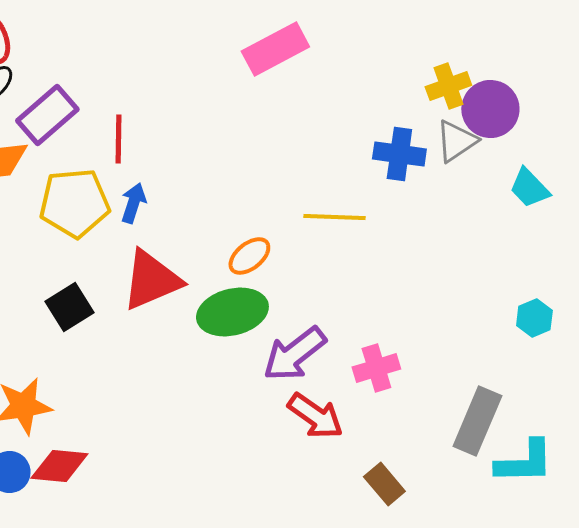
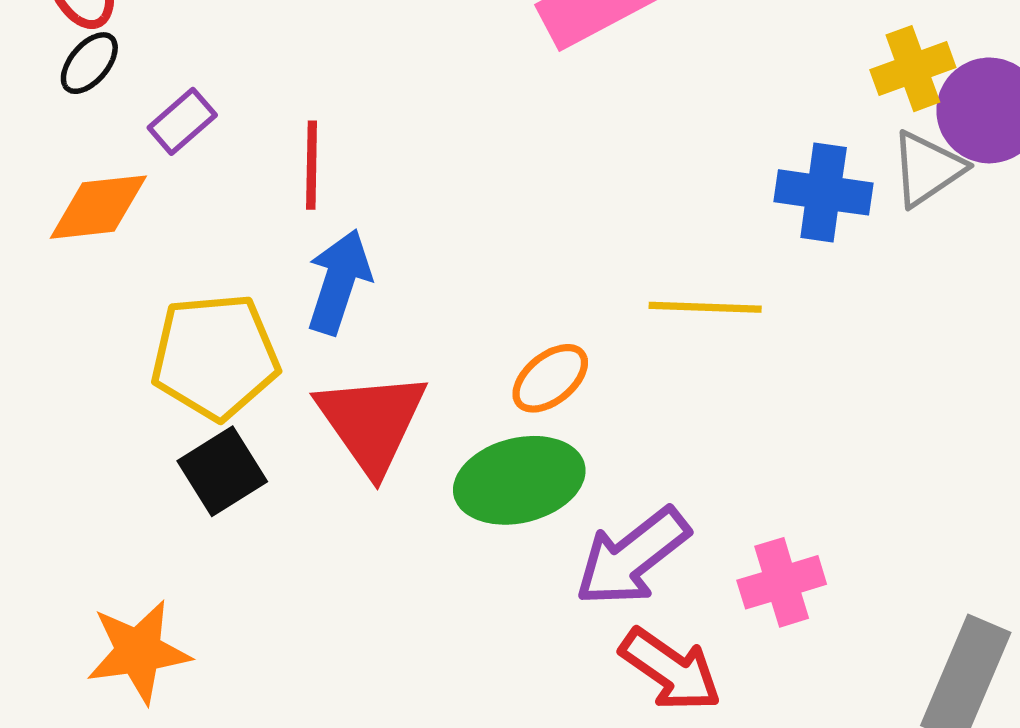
purple rectangle: (47, 115) -> (182, 121), size x0.6
yellow pentagon: (74, 203) -> (215, 356), moved
blue arrow: (133, 203) -> (339, 282), size x1.4
red triangle: (151, 280) -> (372, 422), turned -42

